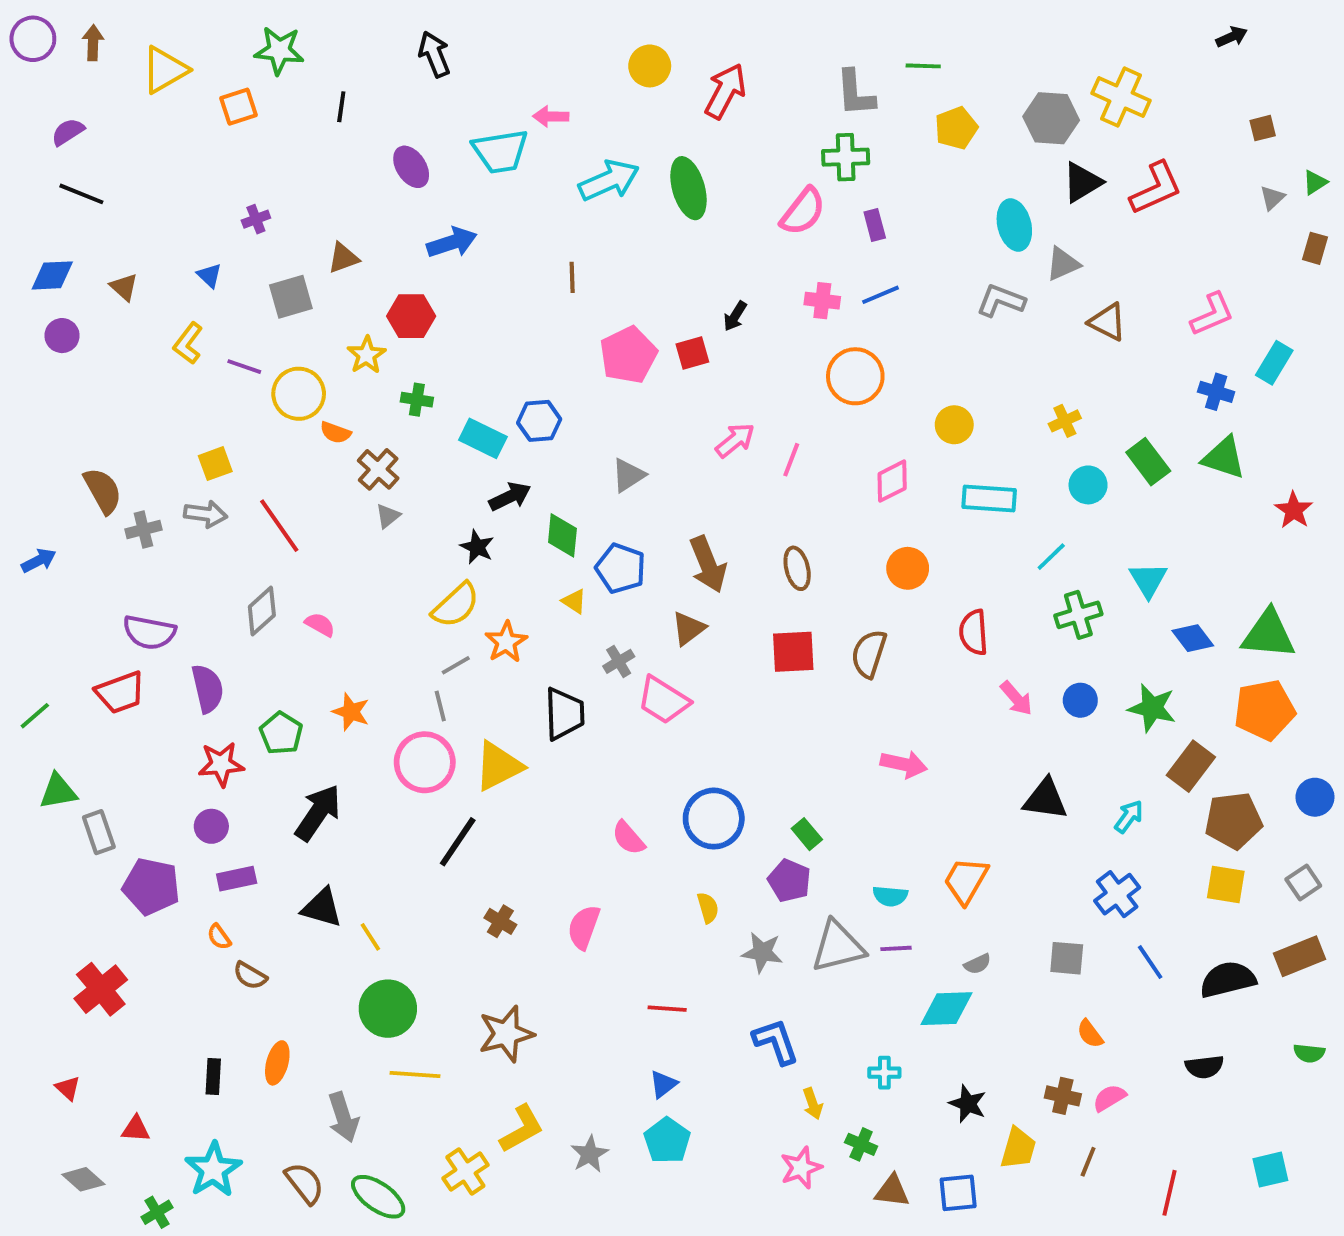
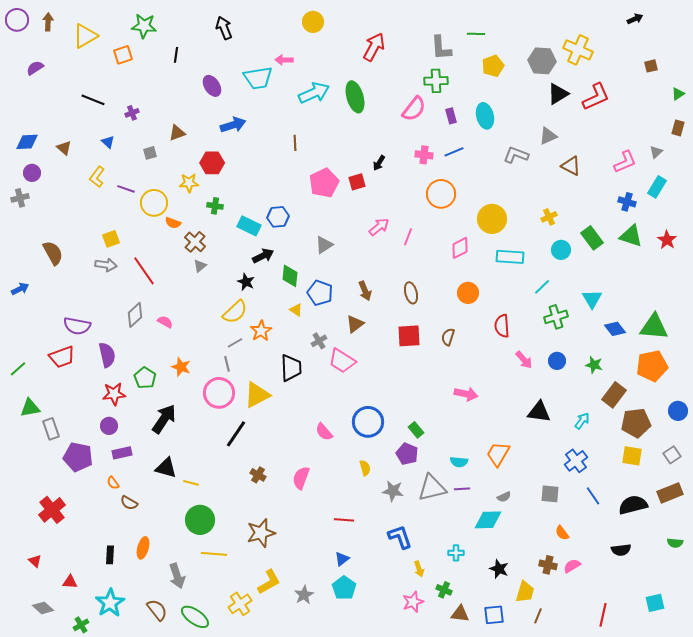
yellow circle: (650, 66) -> (313, 22), moved
black line: (81, 194) -> (93, 100), moved
gray triangle: (1272, 198) -> (656, 152), moved
cyan ellipse: (1014, 225) -> (485, 116), moved
gray square: (291, 297) -> (150, 153), size x0.6
yellow star: (367, 355) -> (189, 183), turned 30
yellow circle: (954, 425) -> (492, 219), size x1.5
red star: (1294, 510) -> (667, 240), moved
gray cross: (143, 530) -> (20, 198), moved
brown arrow: (708, 564) -> (365, 291), size x0.7
brown semicircle: (869, 654) -> (448, 337), size x0.7
green star: (1152, 708) -> (594, 365), size x0.7
yellow line: (370, 937) -> (191, 483), turned -42
brown line: (1088, 1162) -> (538, 616), moved

